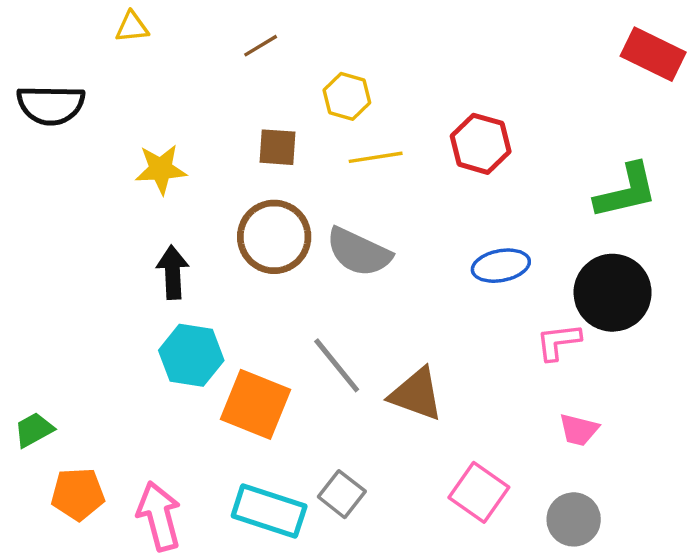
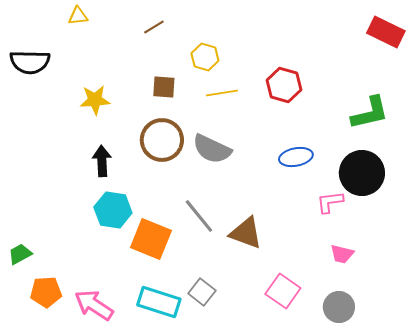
pink arrow: (159, 516) -> (94, 305), turned -42

